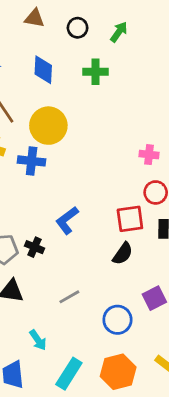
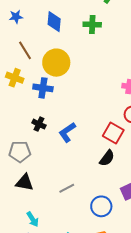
red square: (130, 219) -> (113, 133), turned 35
black cross: (35, 247) -> (39, 124), moved
cyan arrow: (38, 340) -> (33, 219), moved

